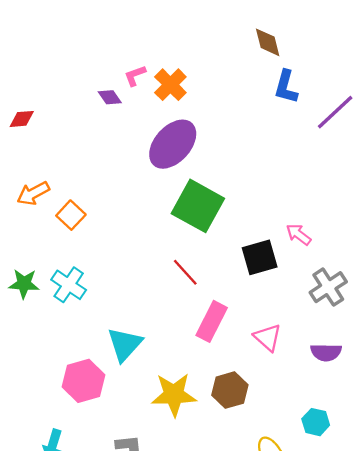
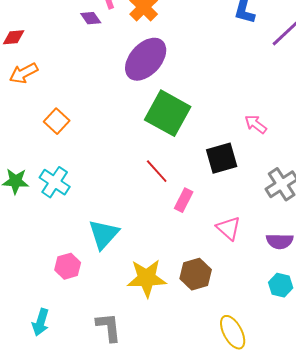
orange arrow: (33, 193) -> (24, 73), moved
pink arrow: (299, 234) -> (256, 124), moved
pink rectangle: (212, 321) -> (184, 200), moved, size x0.7
pink hexagon: (83, 381) -> (68, 266), size x0.7
cyan hexagon: (316, 422) -> (281, 285), moved

